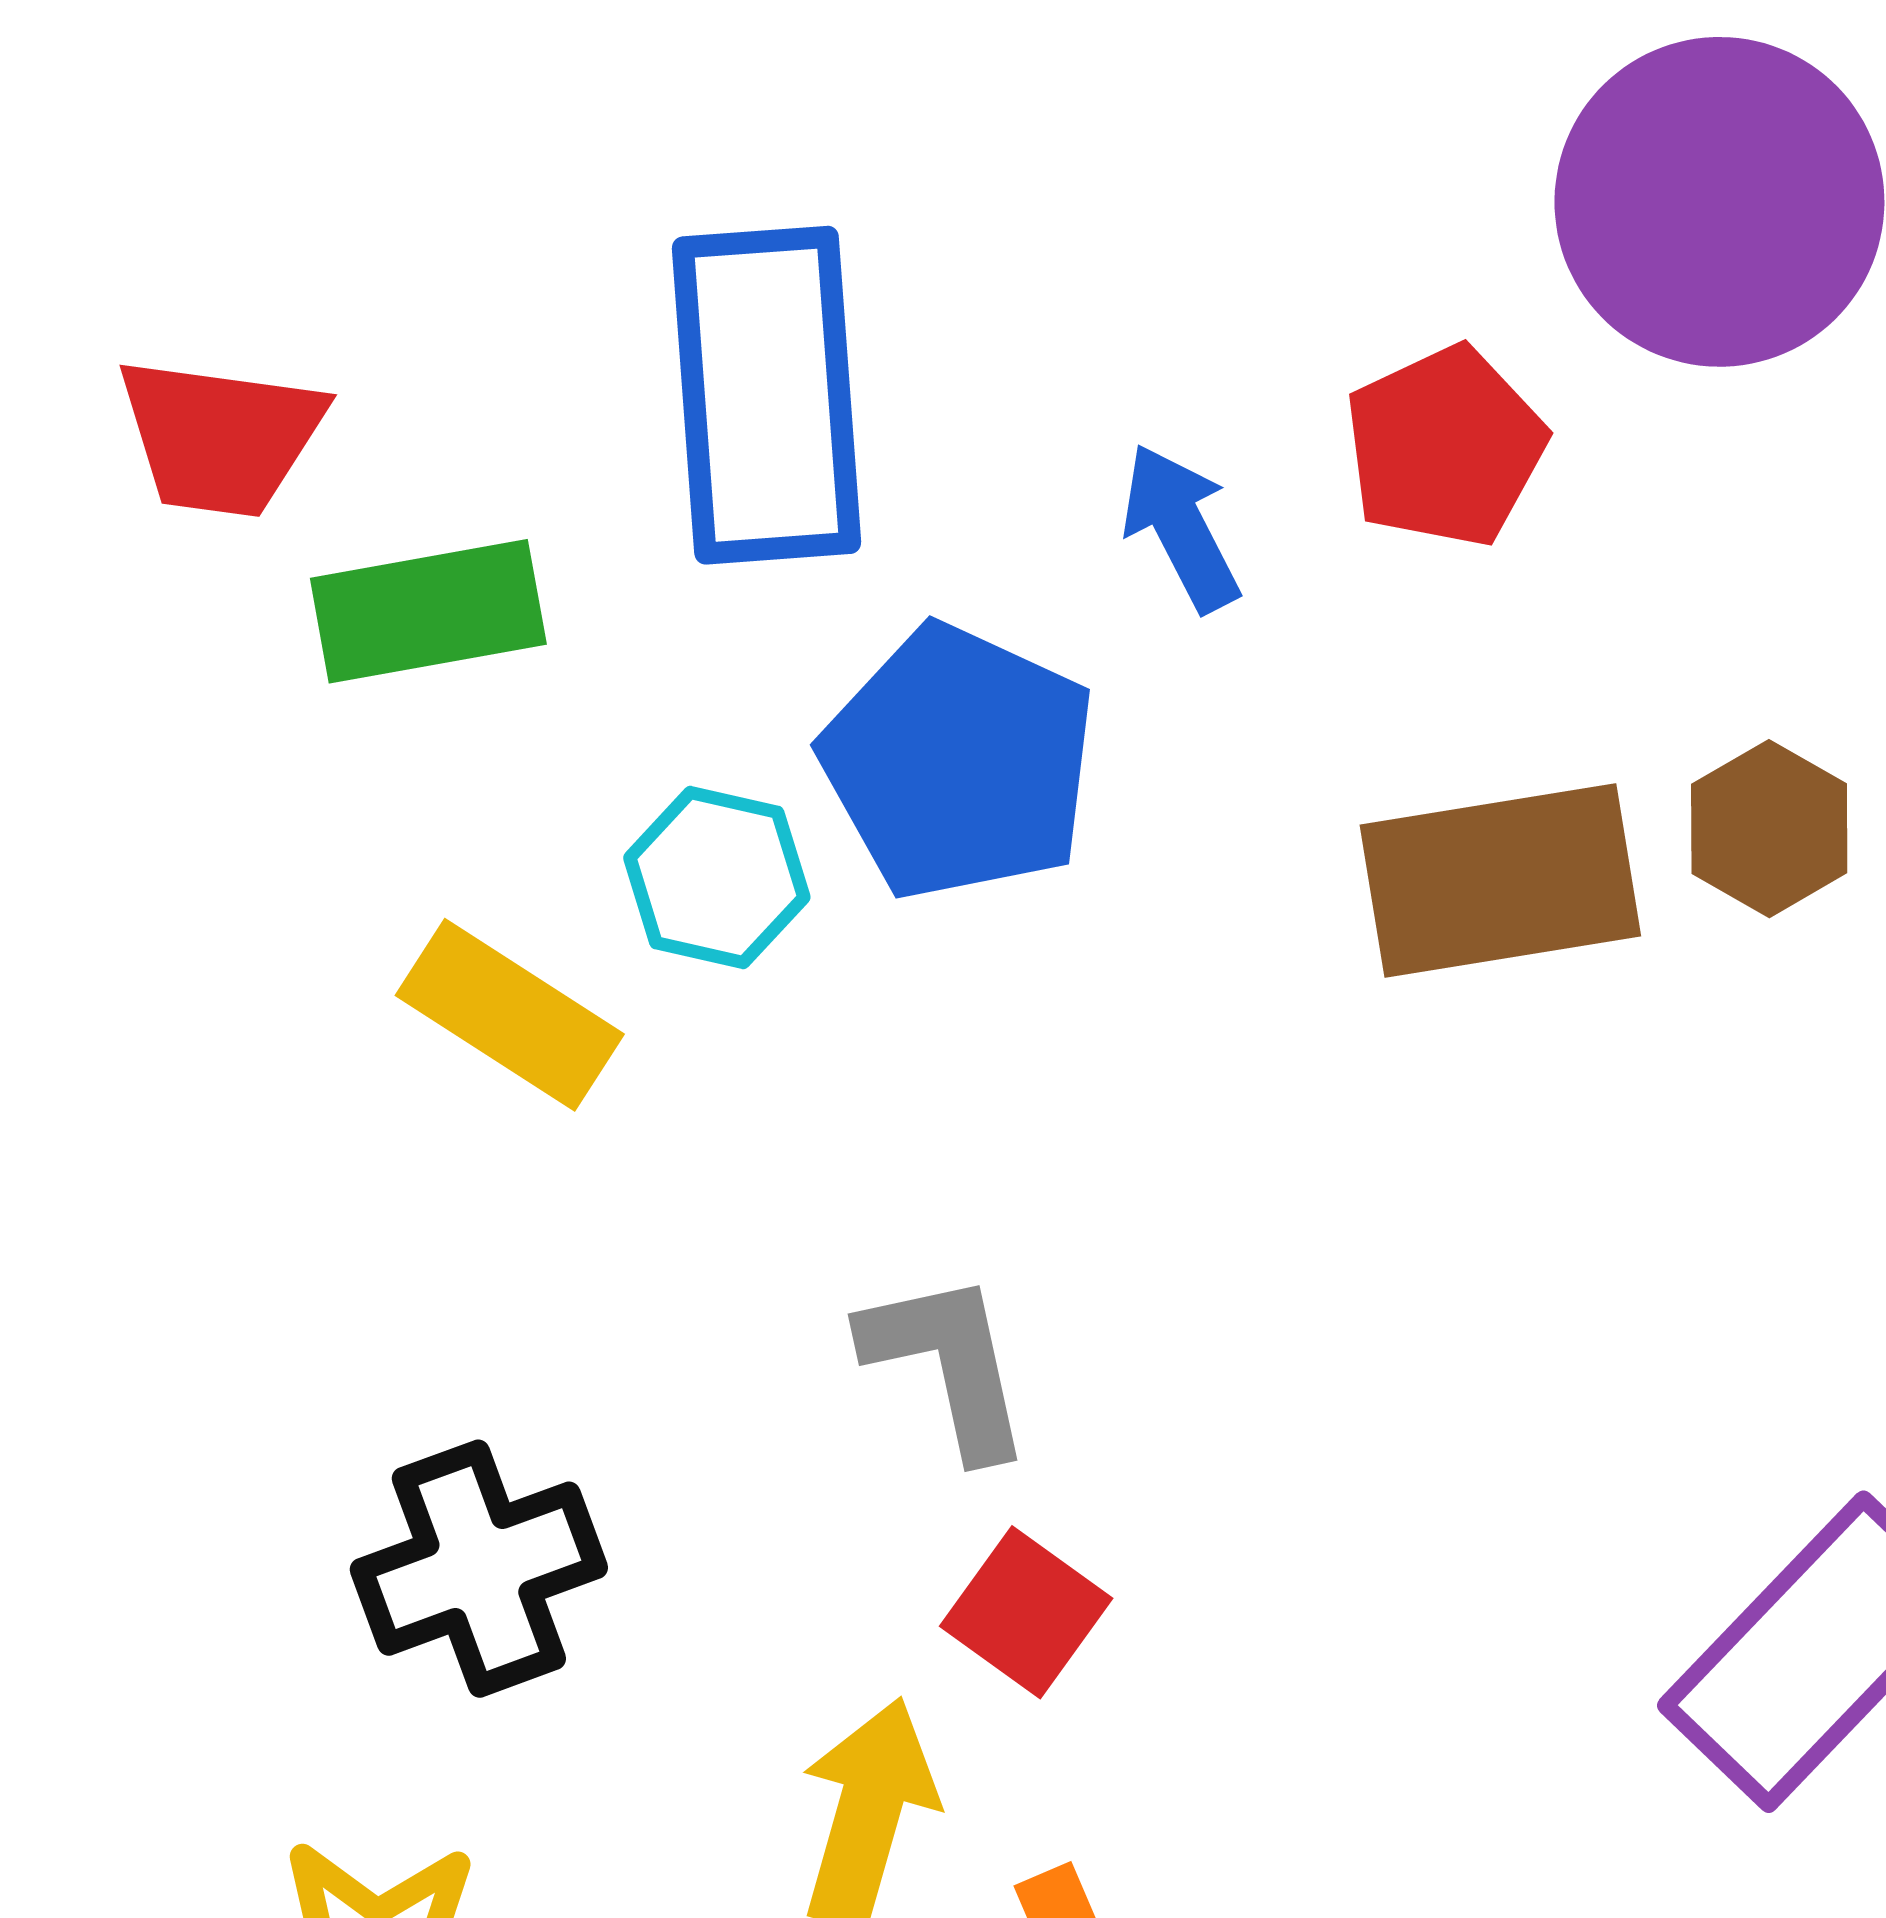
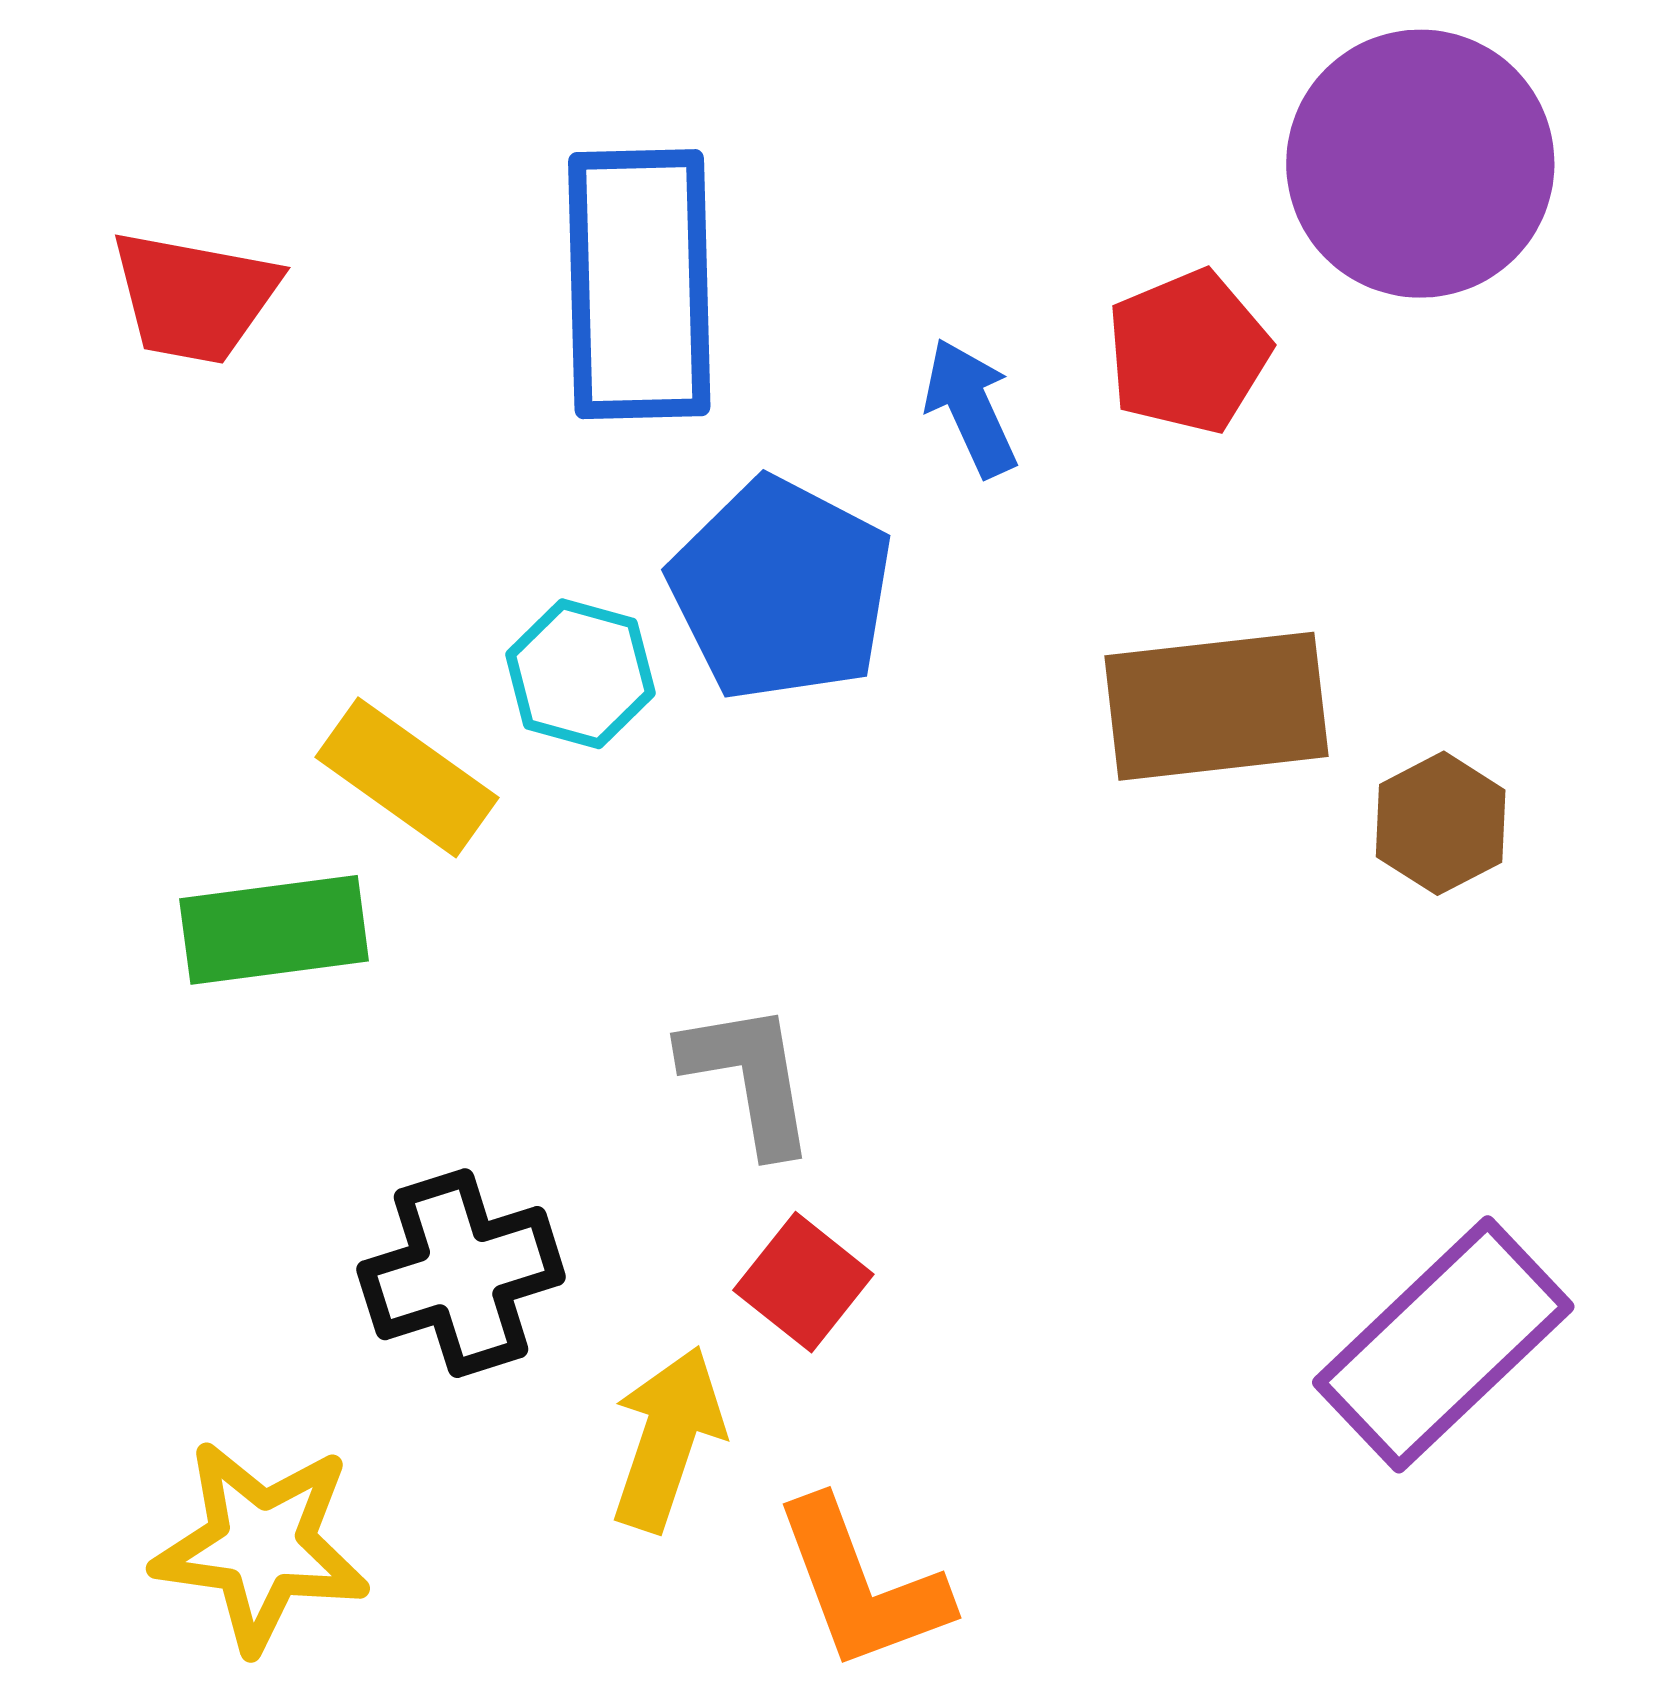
green rectangle: (428, 611) -> (274, 930), moved
brown hexagon: (1769, 829) -> (1441, 823), moved
black cross: (479, 1569) -> (461, 1273), moved

